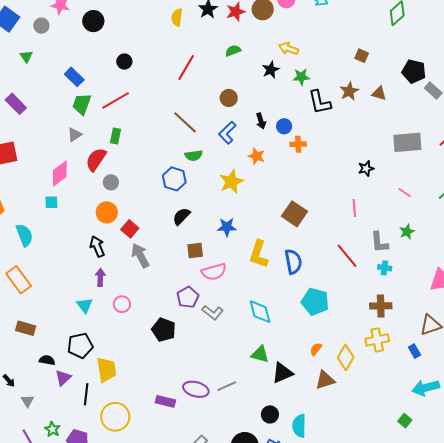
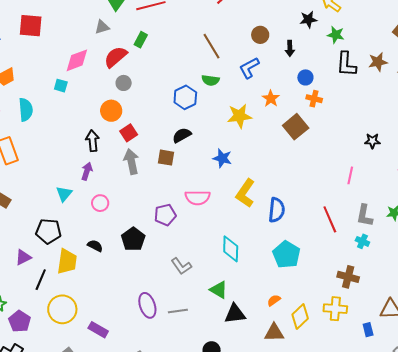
black arrow: (261, 121) -> (290, 48), moved
brown square: (295, 214) -> (296, 127), moved
brown square: (195, 250) -> (166, 158), moved
gray L-shape: (213, 312) -> (181, 266), moved
black semicircle: (47, 360) -> (95, 246), moved
purple ellipse: (196, 389) -> (147, 305), turned 40
purple rectangle: (165, 401) -> (98, 330), moved

